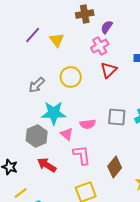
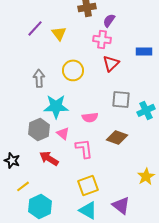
pink cross: (100, 46) -> (102, 39), turned 36
gray arrow: (37, 85) -> (39, 78), turned 132
gray square: (117, 117) -> (121, 99), moved
pink triangle: (67, 134) -> (63, 133), moved
brown diamond: (115, 167) -> (117, 137), moved, turned 70

